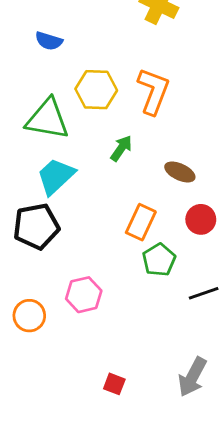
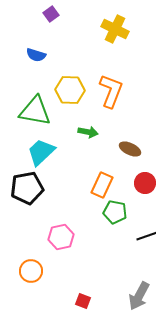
green arrow: (121, 148) -> (88, 132), turned 66
green pentagon: (159, 260) -> (115, 212), turned -30
orange circle: (29, 316) -> (31, 271), moved

